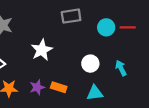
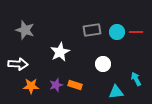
gray rectangle: (71, 16) -> (92, 30), moved
cyan arrow: (121, 68) -> (136, 79), moved
cyan triangle: (95, 93) -> (116, 92), moved

